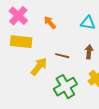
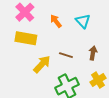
cyan triangle: (88, 23) -> (83, 21), moved, turned 35

